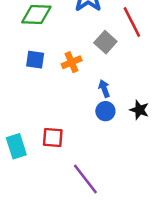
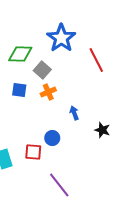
gray square: (105, 42) -> (42, 70), moved
blue circle: (105, 111) -> (52, 138), moved

